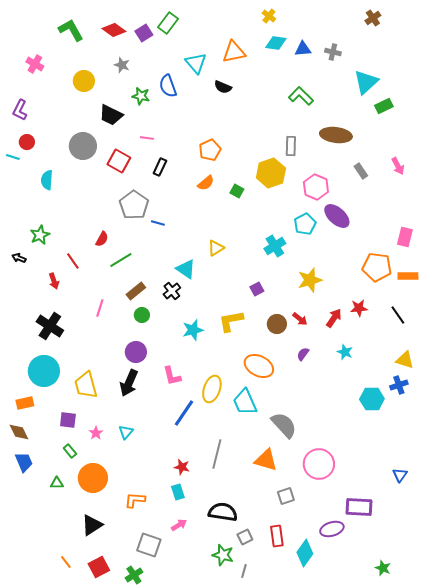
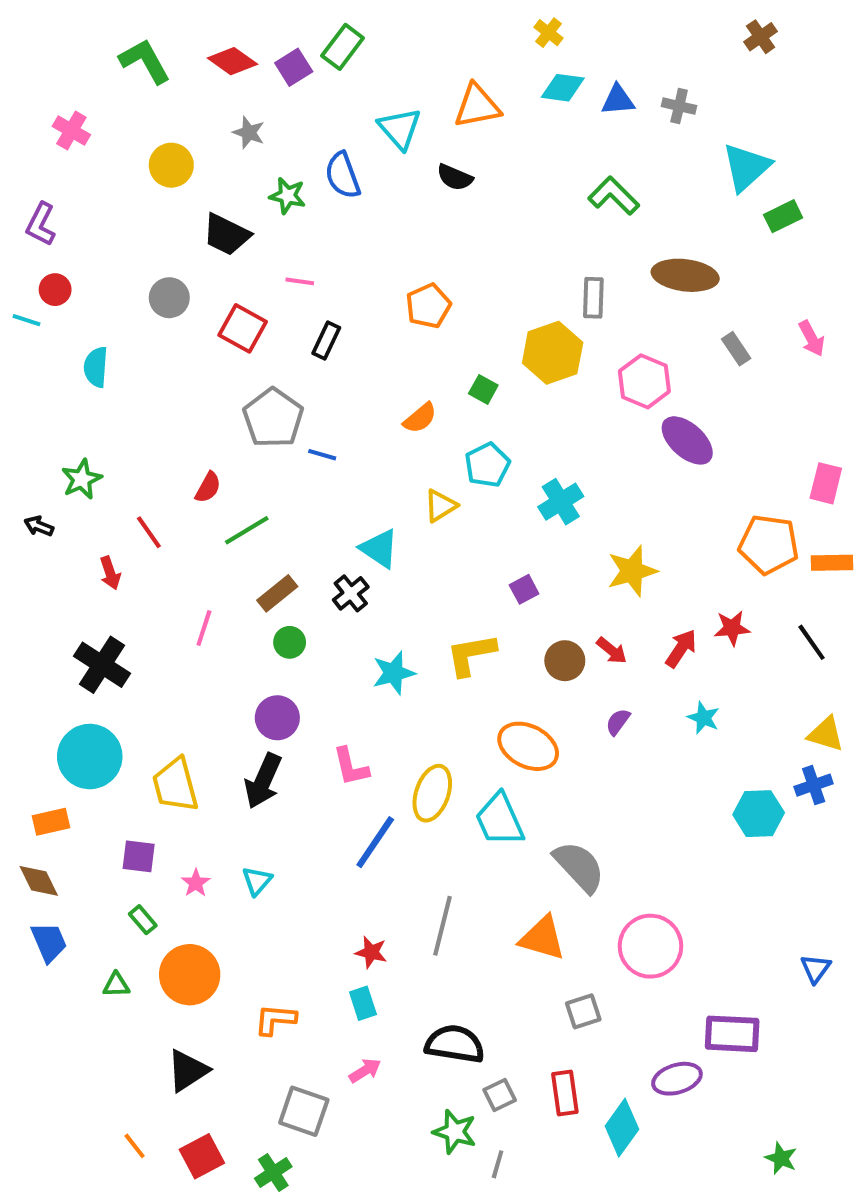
gray circle: (83, 146) -> (169, 298), size x0.7
orange semicircle: (206, 183) -> (420, 418), moved
cyan pentagon: (305, 224) -> (487, 465), moved

